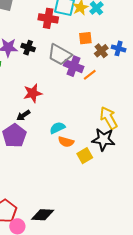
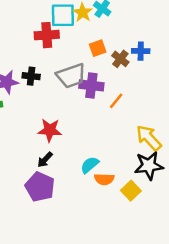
gray trapezoid: (60, 55) -> (71, 76), turned -35
orange line: (90, 75) -> (116, 101), moved
red star: (33, 93) -> (50, 130), turned 30

